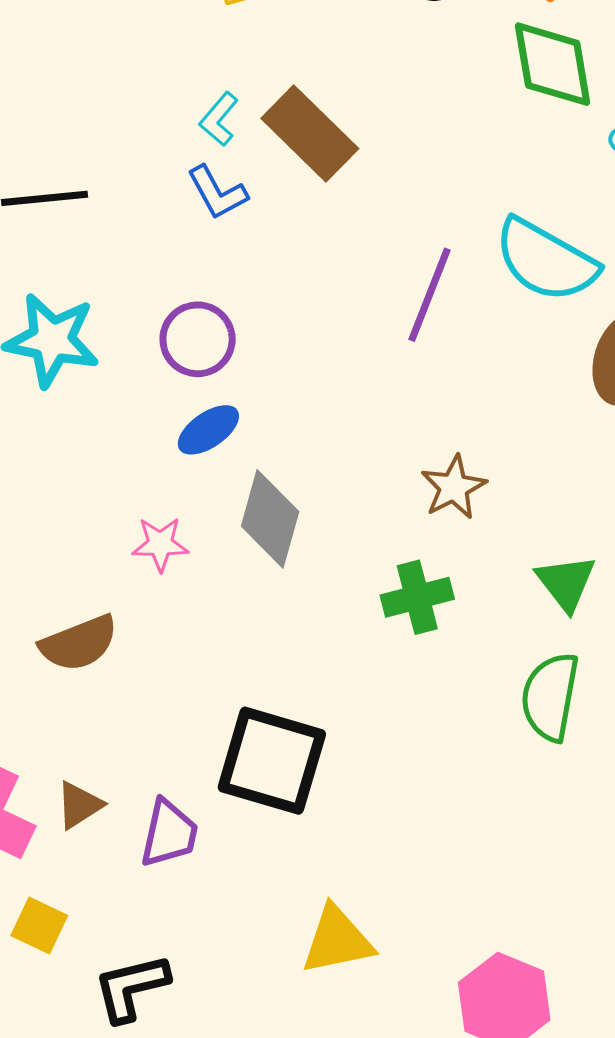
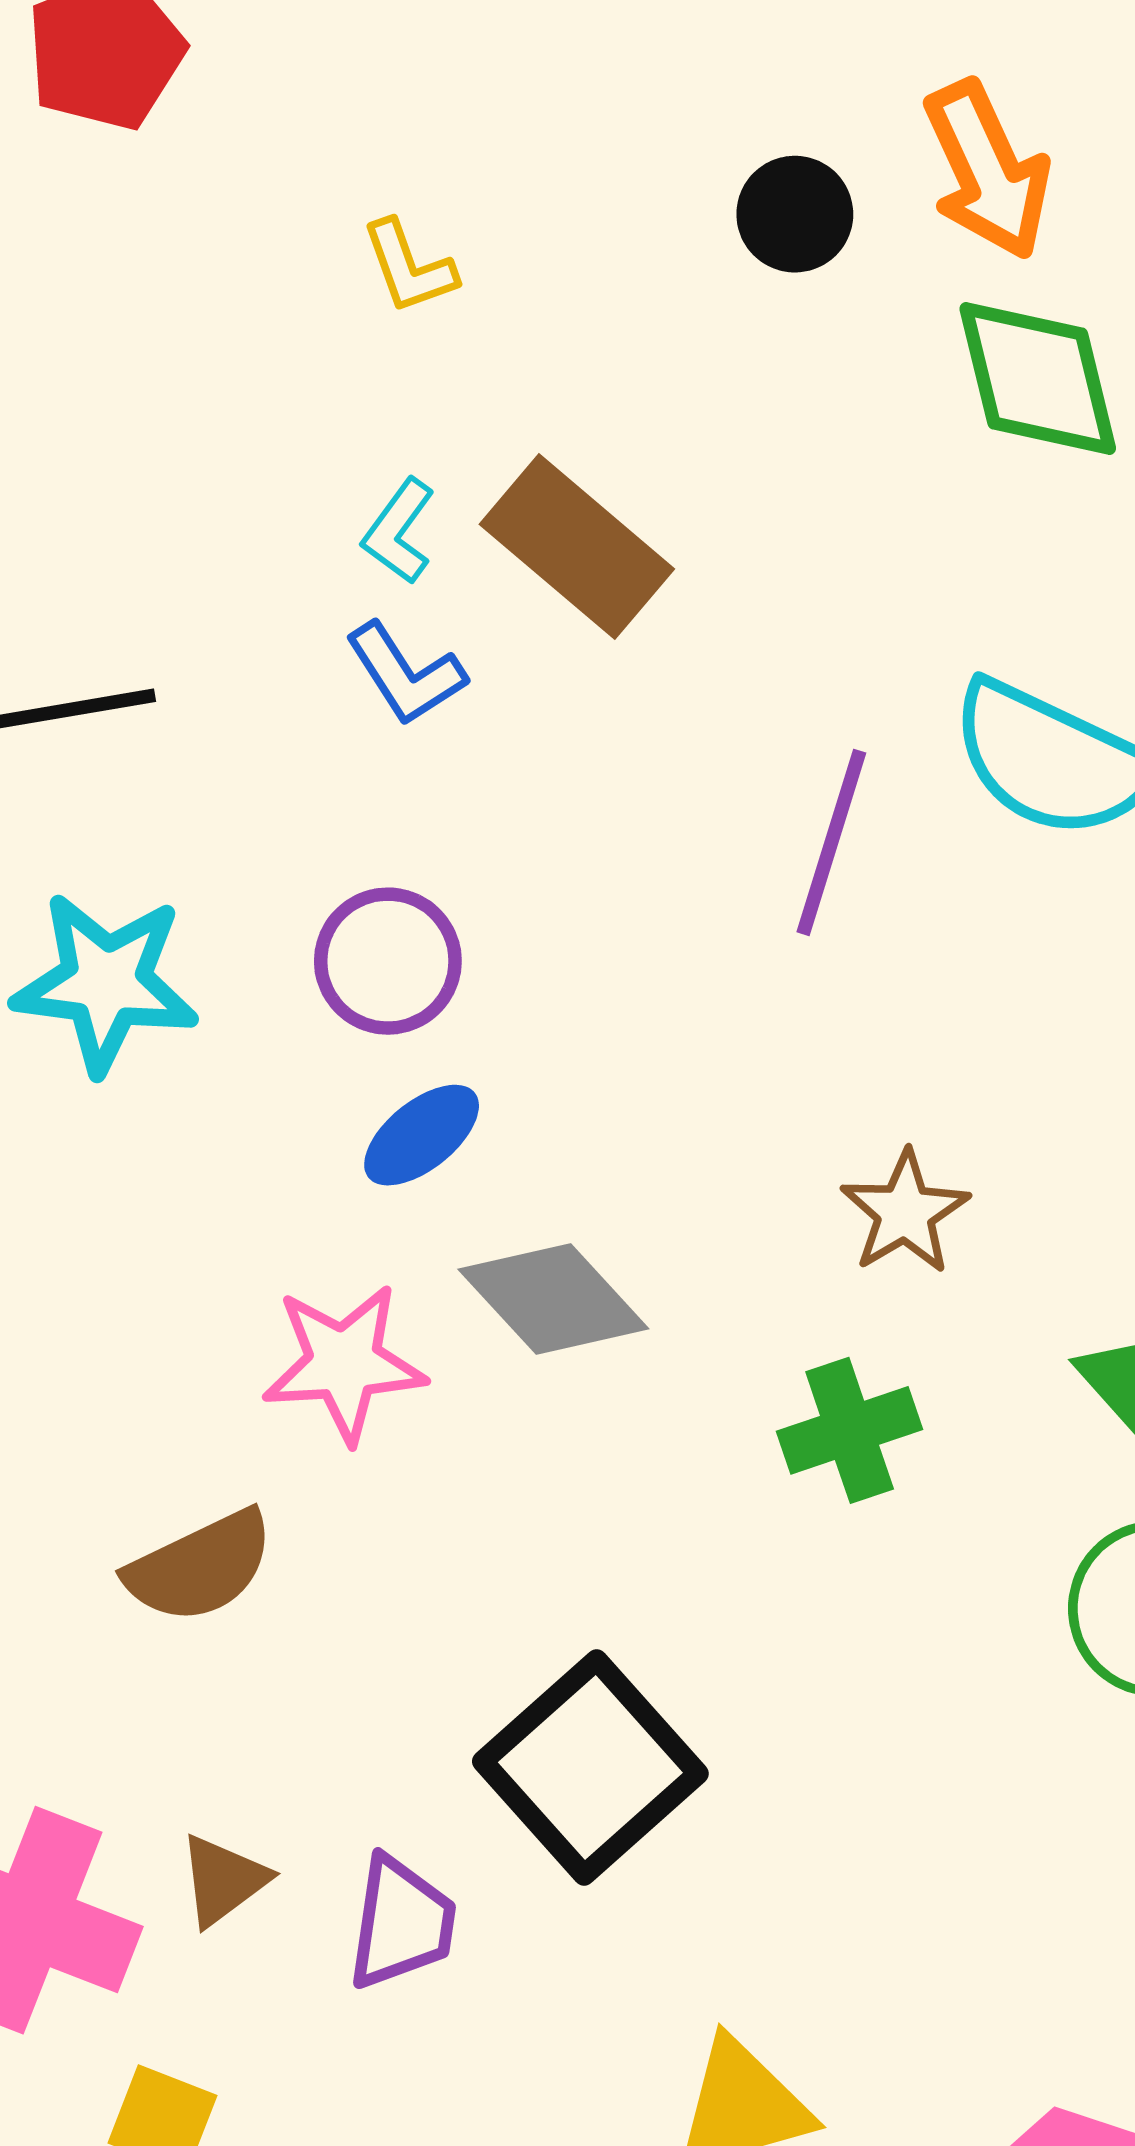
gray diamond: (270, 519) -> (553, 1299), turned -54
pink star: (160, 544) -> (344, 1363), size x1.5
black square: (272, 761) -> (590, 1768), turned 36

